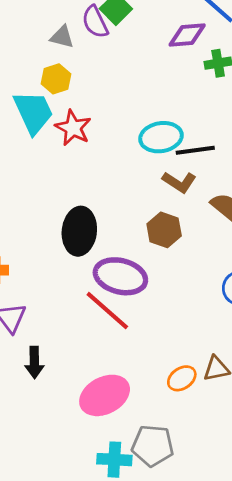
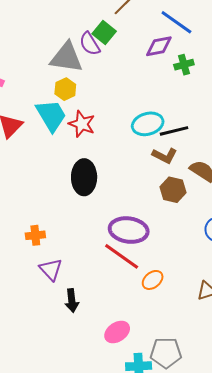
gray triangle: (62, 37) -> (67, 58), size x1.8
brown hexagon: (164, 230) -> (173, 190), moved
black ellipse: (79, 231) -> (84, 177), moved
orange ellipse: (182, 378) -> (153, 280), moved
pink ellipse: (105, 395) -> (117, 332), moved, size x0.7

